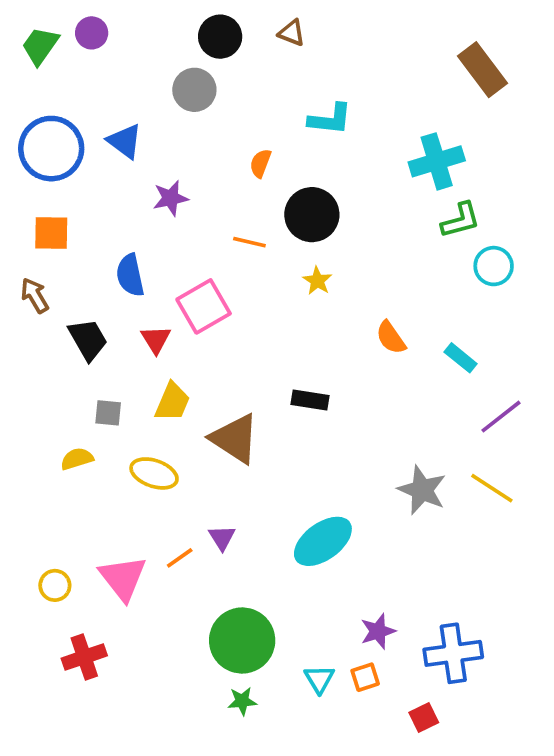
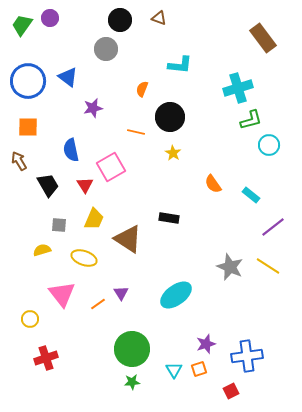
pink triangle: (123, 578) -> (62, 294), moved

